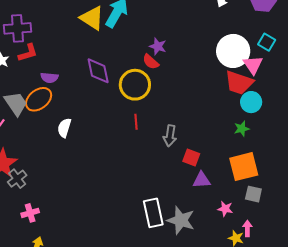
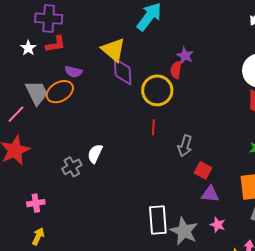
yellow triangle: (92, 18) -> (113, 50), moved
red semicircle: (151, 62) -> (176, 70), turned 48
white semicircle: (64, 128) -> (95, 154), moved
gray cross: (17, 179) -> (72, 167), moved
pink star: (225, 209) -> (218, 225), moved

